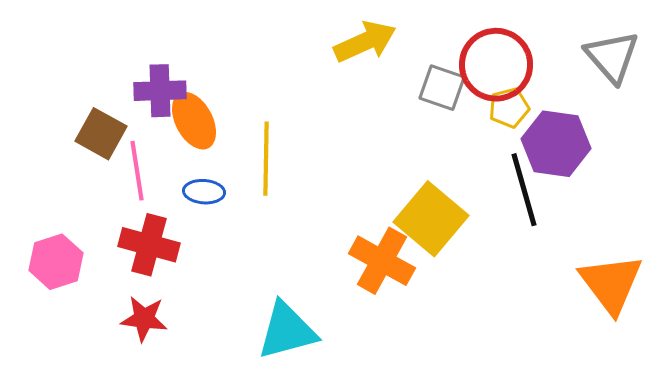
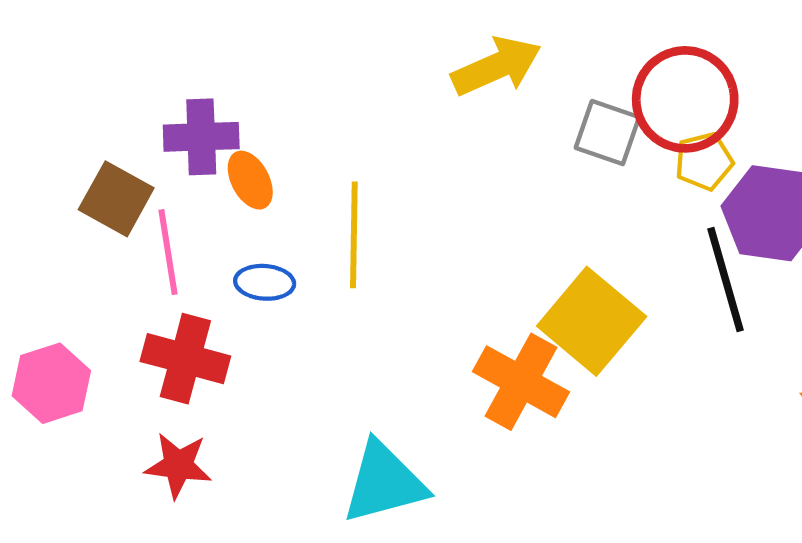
orange ellipse: (194, 121) -> (250, 180), size x0.7

